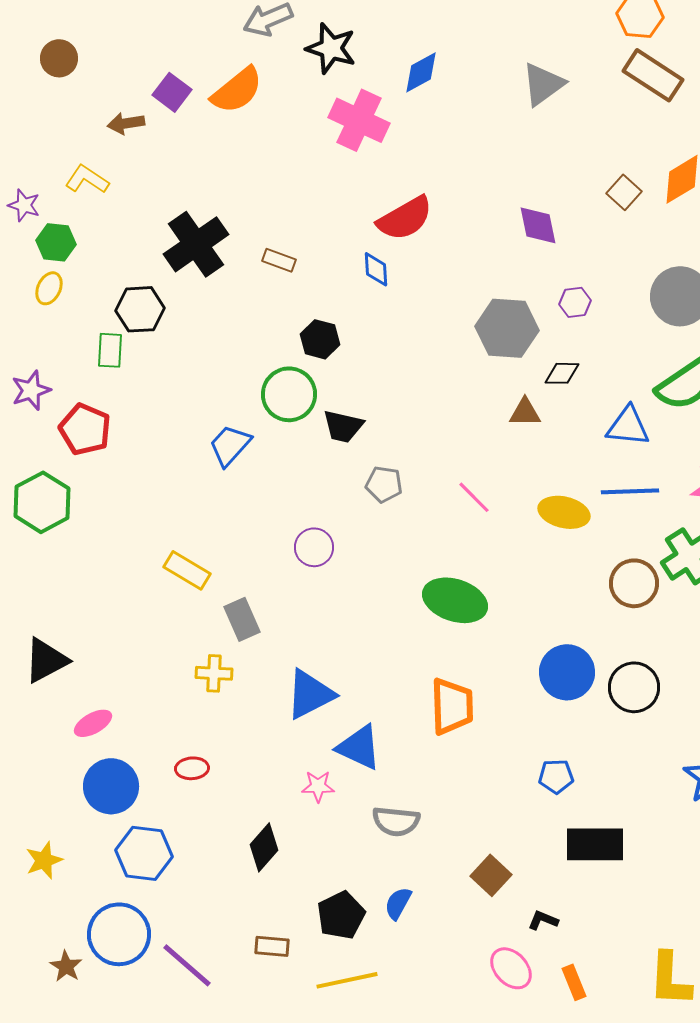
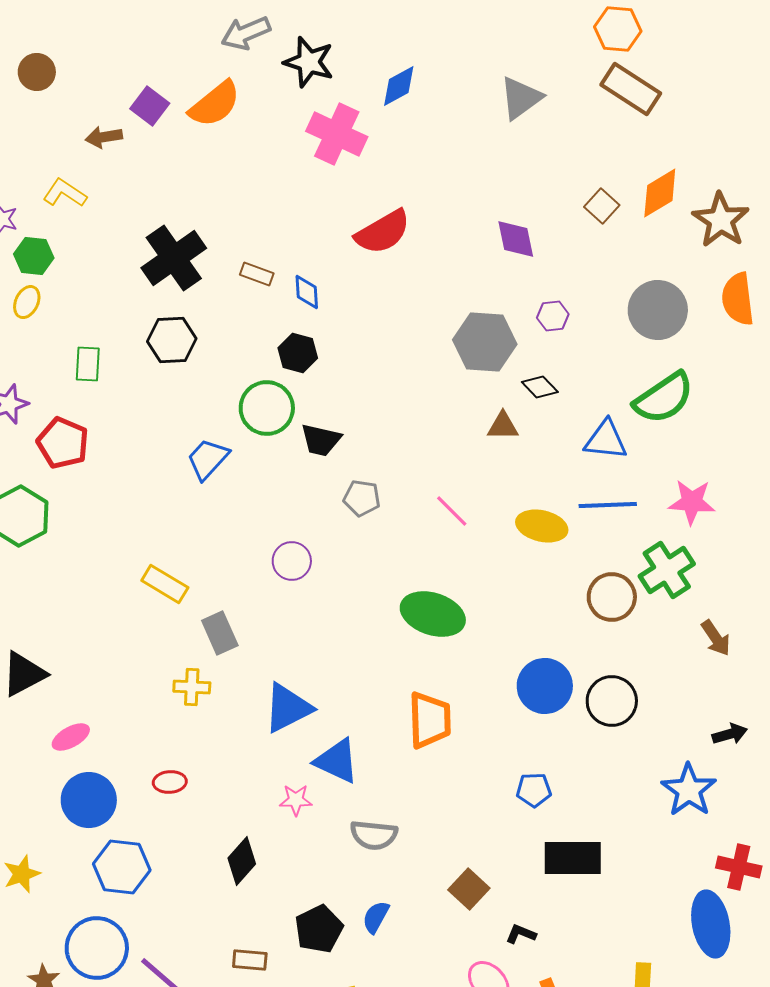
blue diamond: (376, 269) -> (307, 292), moved
black hexagon: (140, 309) -> (172, 340), moved
black diamond: (562, 373) -> (540, 387), turned 45

